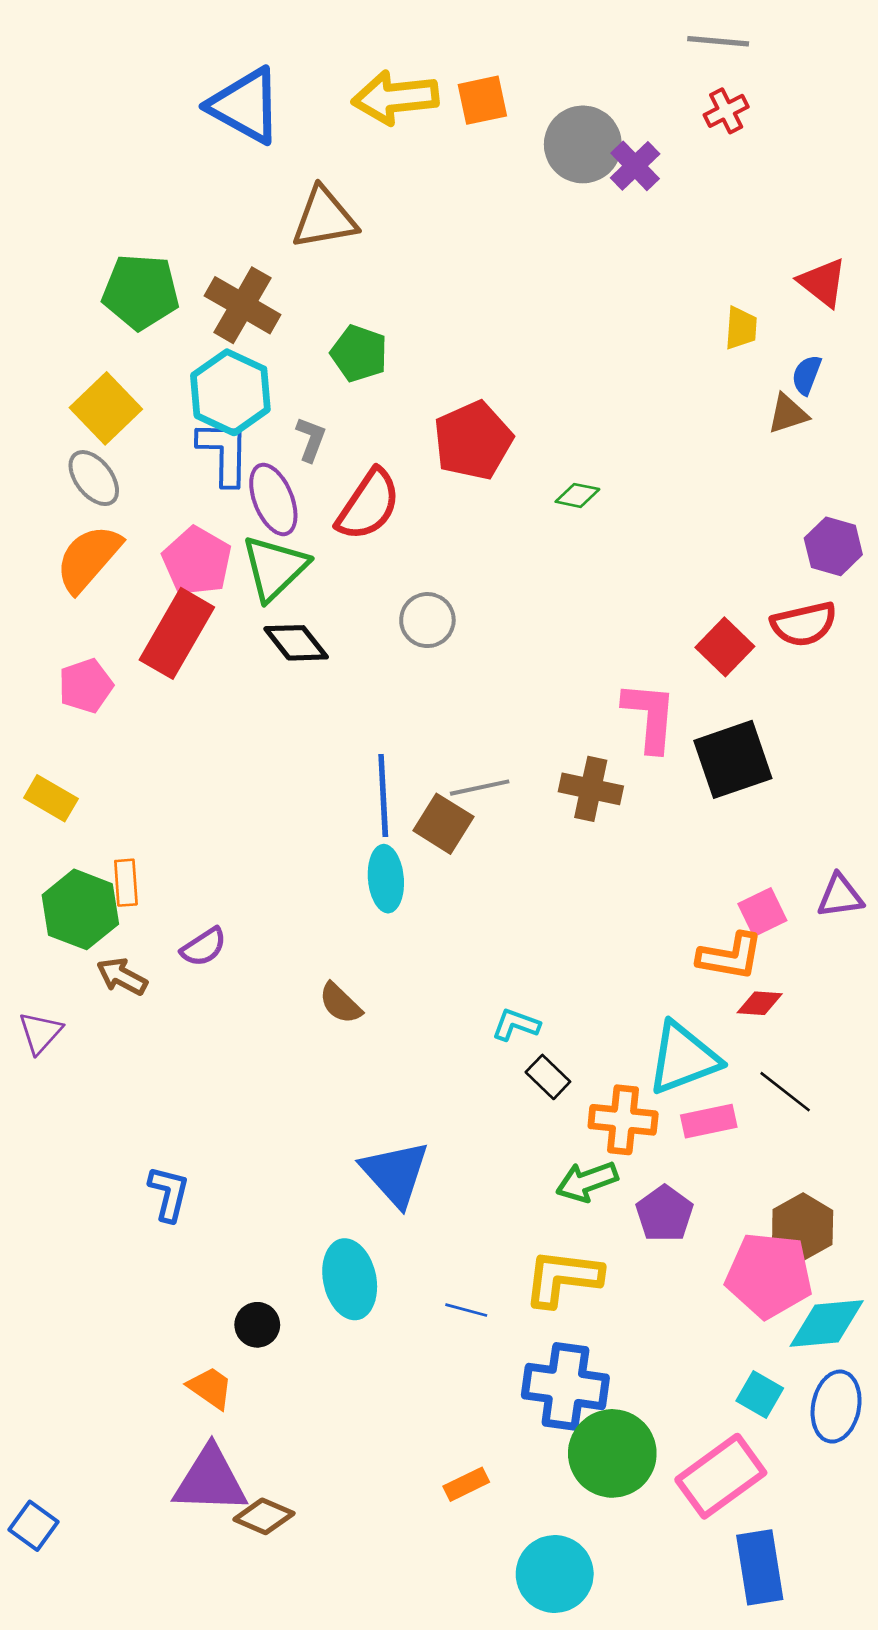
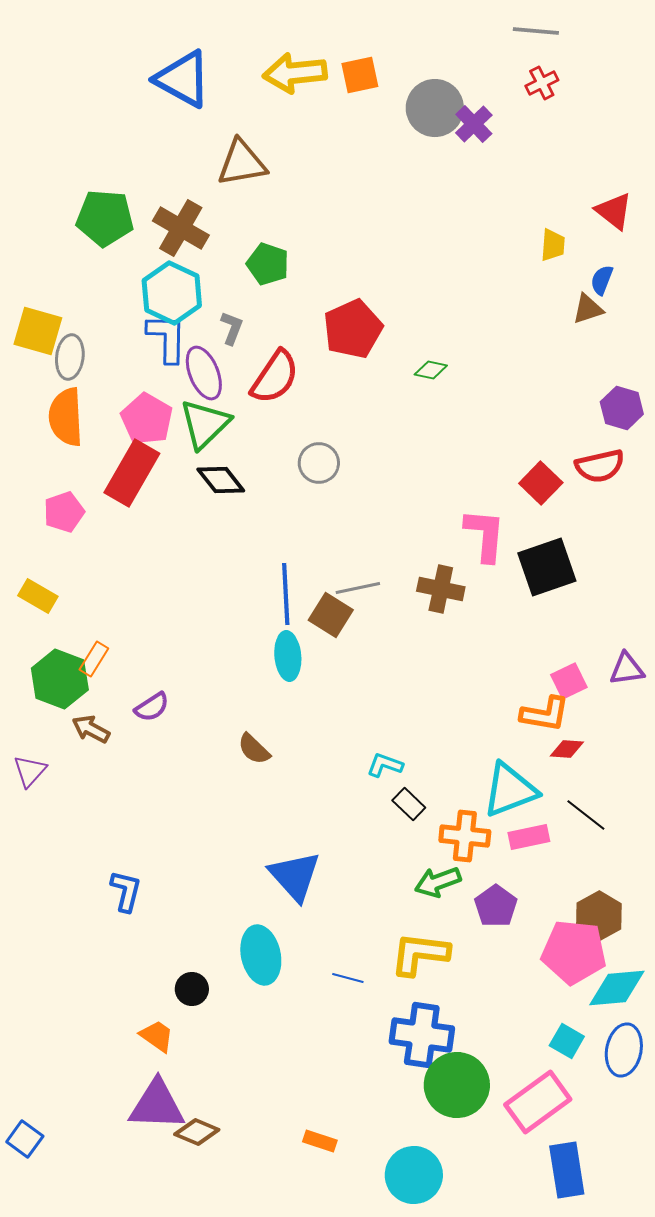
yellow square: (106, 408) -> (38, 331), moved, turned -30
gray ellipse: (94, 478) -> (70, 357), turned 45
orange semicircle: (88, 558) -> (66, 417), turned -44
orange rectangle: (126, 883) -> (94, 659), turned 36
orange rectangle: (466, 1484) -> (320, 1141), moved, turned 44

